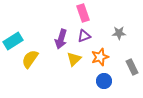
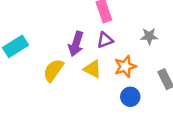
yellow semicircle: (30, 59) -> (53, 70), moved
yellow triangle: (74, 59) -> (92, 69), turned -49

